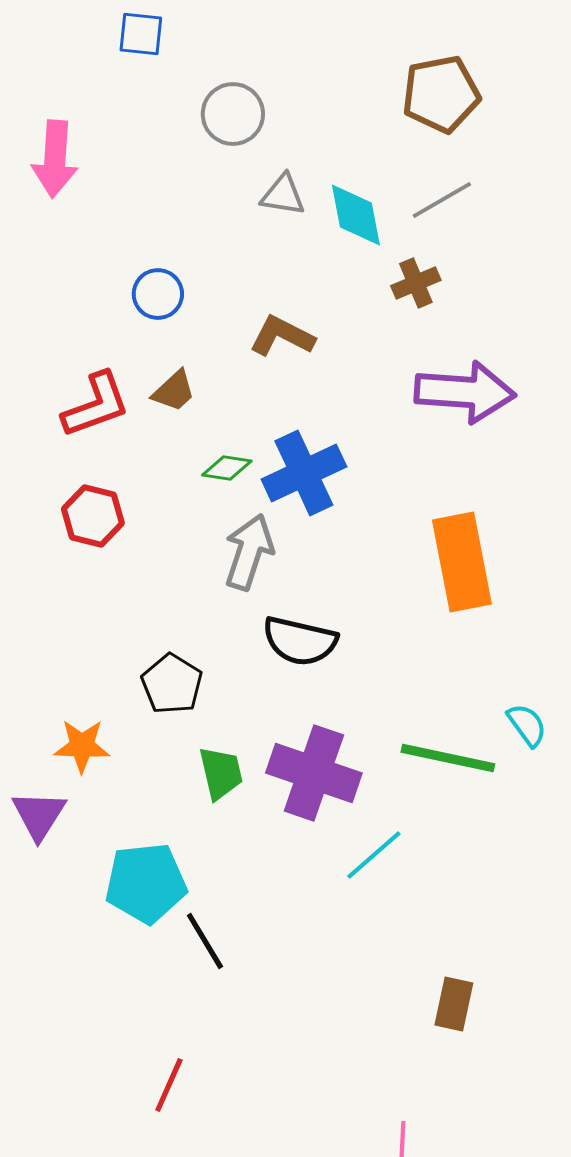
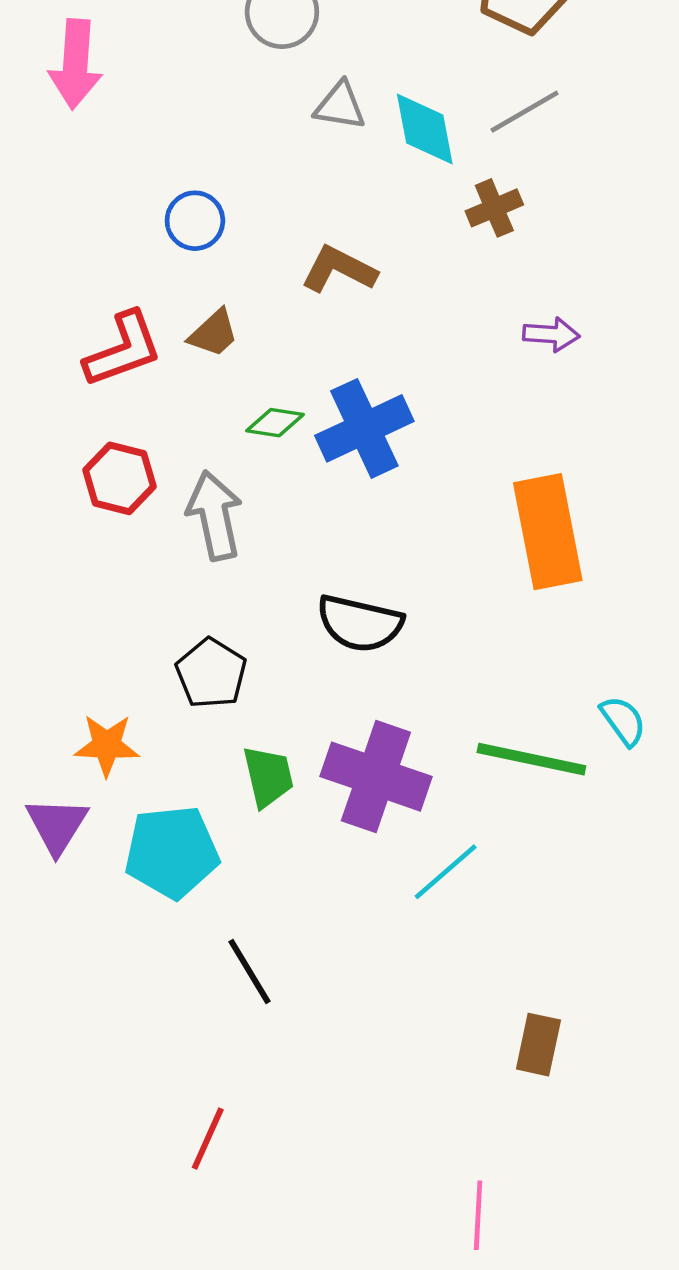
purple arrow: (465, 392) -> (551, 334), size x0.5
gray arrow: (249, 552) -> (215, 515), moved, turned -30
cyan pentagon: (146, 883) -> (172, 852), moved

